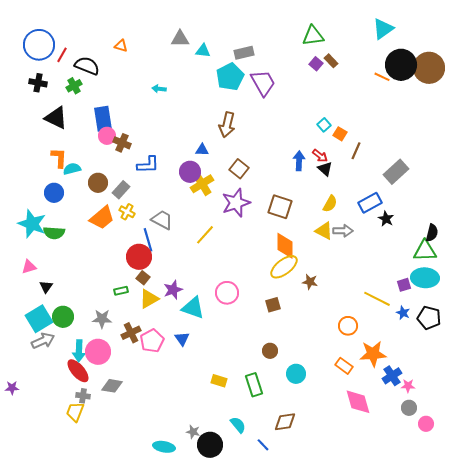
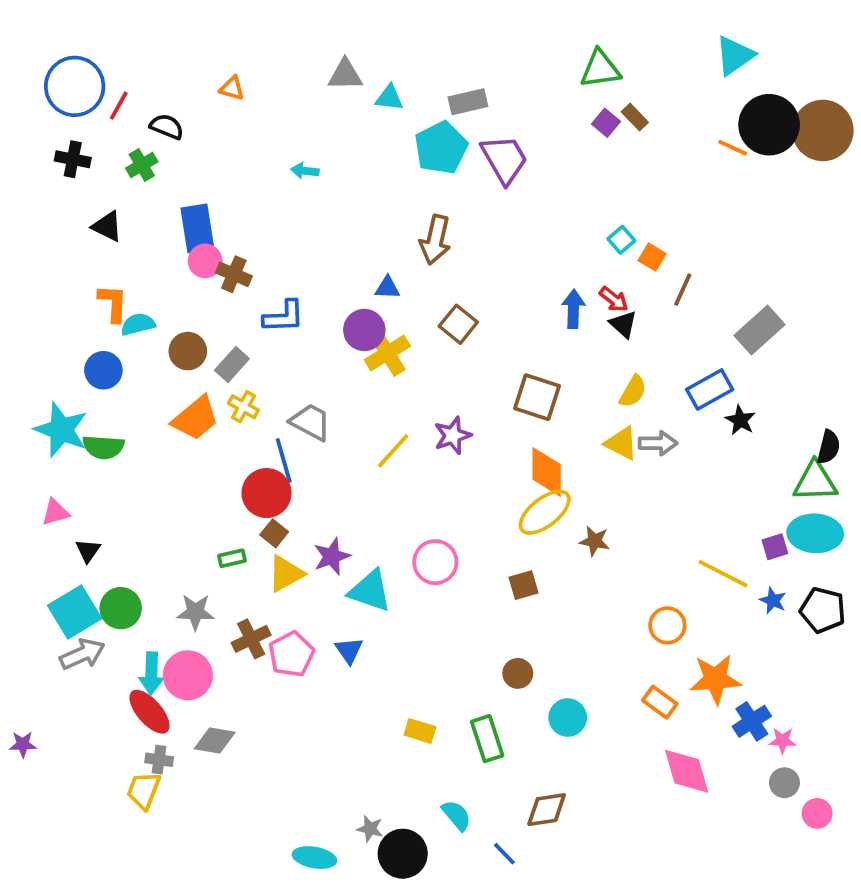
black semicircle: (87, 66) -> (167, 127), size x0.7
black triangle: (56, 118) -> (107, 226), size x0.7
purple star: (236, 203) -> (453, 435), moved, size x0.7

